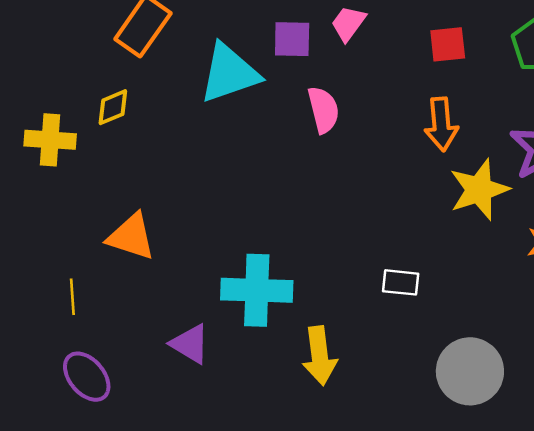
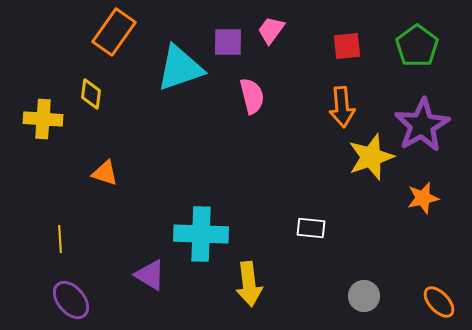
yellow diamond: (113, 107) -> (91, 94), turned -60
orange triangle: (131, 237) -> (105, 173), moved, size x0.7
gray circle: (470, 371) -> (364, 296), size x0.6

